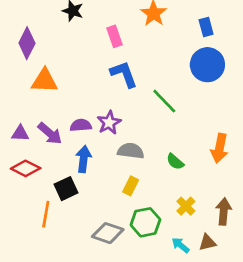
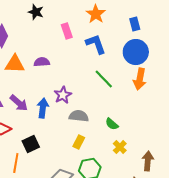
blue L-shape: (124, 74) -> (96, 44), moved
purple semicircle: (81, 125) -> (42, 62), moved
orange arrow: (220, 148) -> (140, 79), moved
blue arrow: (84, 159) -> (43, 108), moved
yellow cross: (186, 206) -> (120, 147), moved

